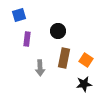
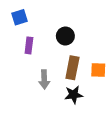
orange square: (86, 60) -> (98, 70), turned -32
black star: (84, 84) -> (74, 95), moved

